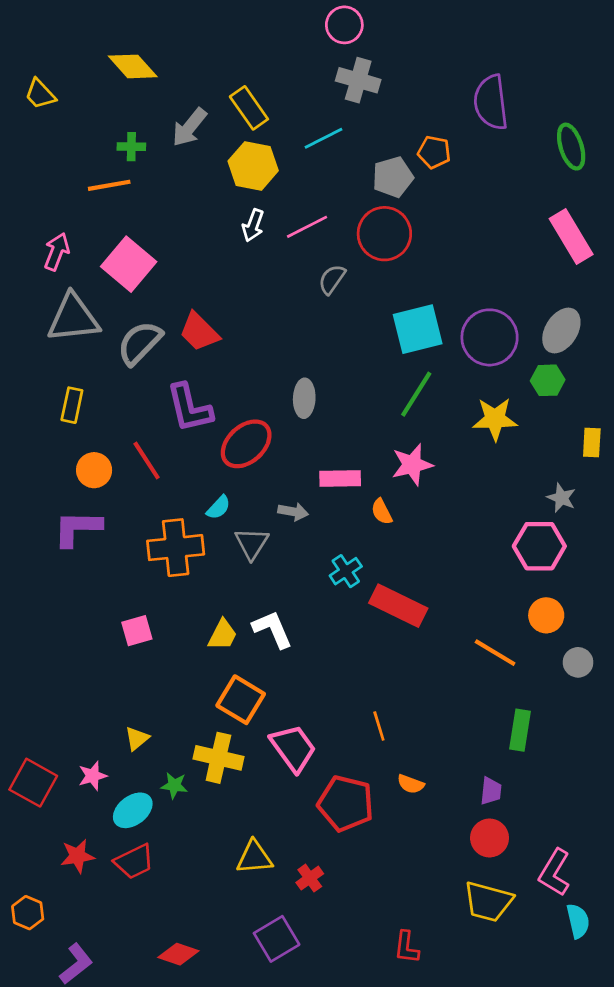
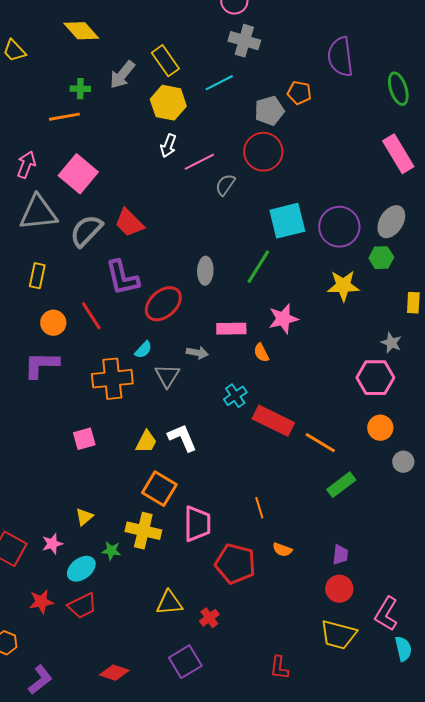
pink line: (307, 227) -> (199, 162), moved
green line: (416, 394) -> (258, 267), moved
orange line: (495, 653) -> (320, 443), moved
green rectangle: (520, 730) -> (341, 485), moved, turned 44
pink trapezoid: (293, 748) -> (197, 524), turned 36

